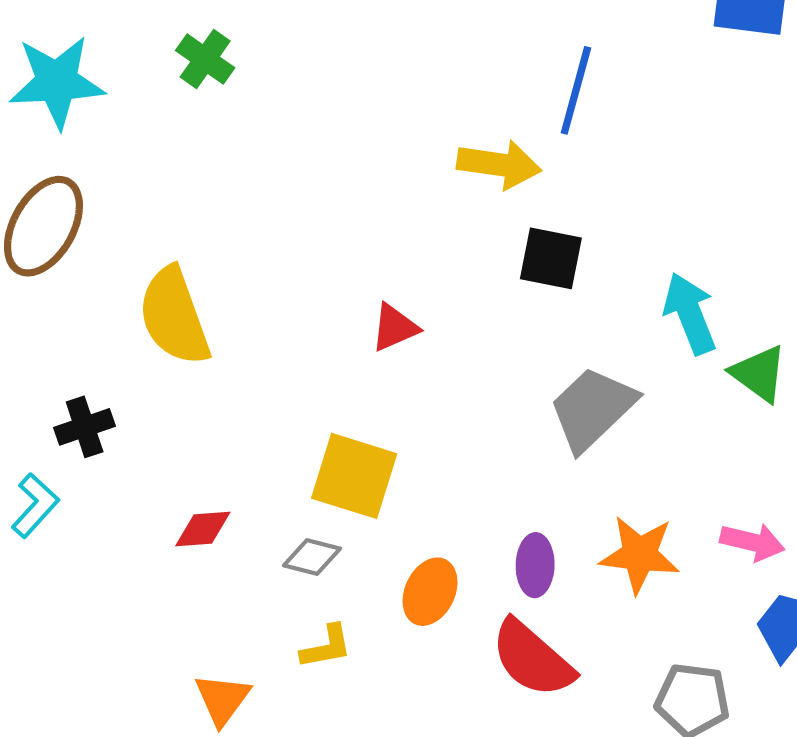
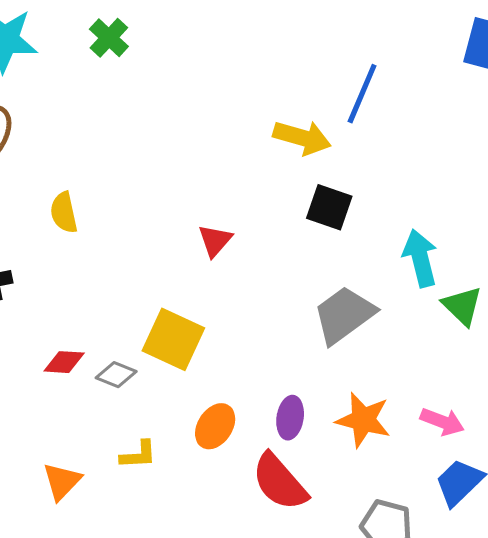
yellow semicircle: (174, 316) -> (64, 213), size x0.6
red triangle: (395, 327) -> (215, 241), turned -33
gray diamond: (312, 557) -> (116, 375), moved

